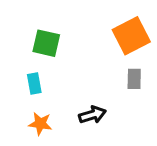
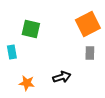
cyan rectangle: (34, 83) -> (12, 52), moved

